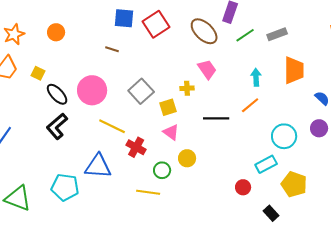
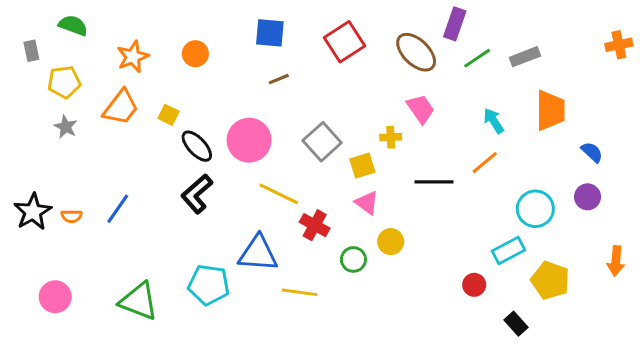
blue square: (124, 18) -> (270, 33), moved
brown line: (112, 49) -> (279, 79), turned -40
cyan arrow: (256, 77) -> (494, 121), turned -30
yellow line: (148, 192) -> (300, 292), moved

